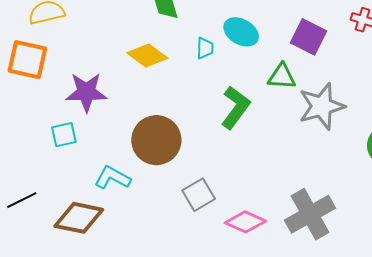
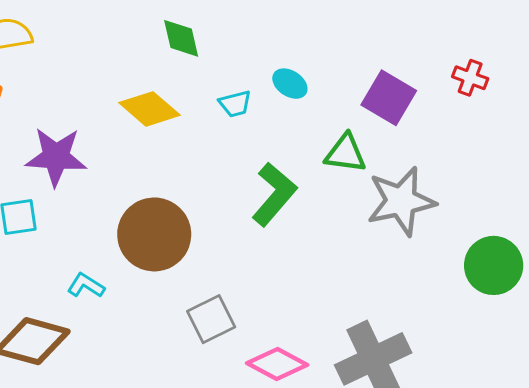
cyan ellipse: (241, 32) -> (290, 84), size x0.7
cyan trapezoid: (205, 48) -> (235, 104), turned 70
cyan L-shape: (113, 178) -> (86, 286), size x0.7

